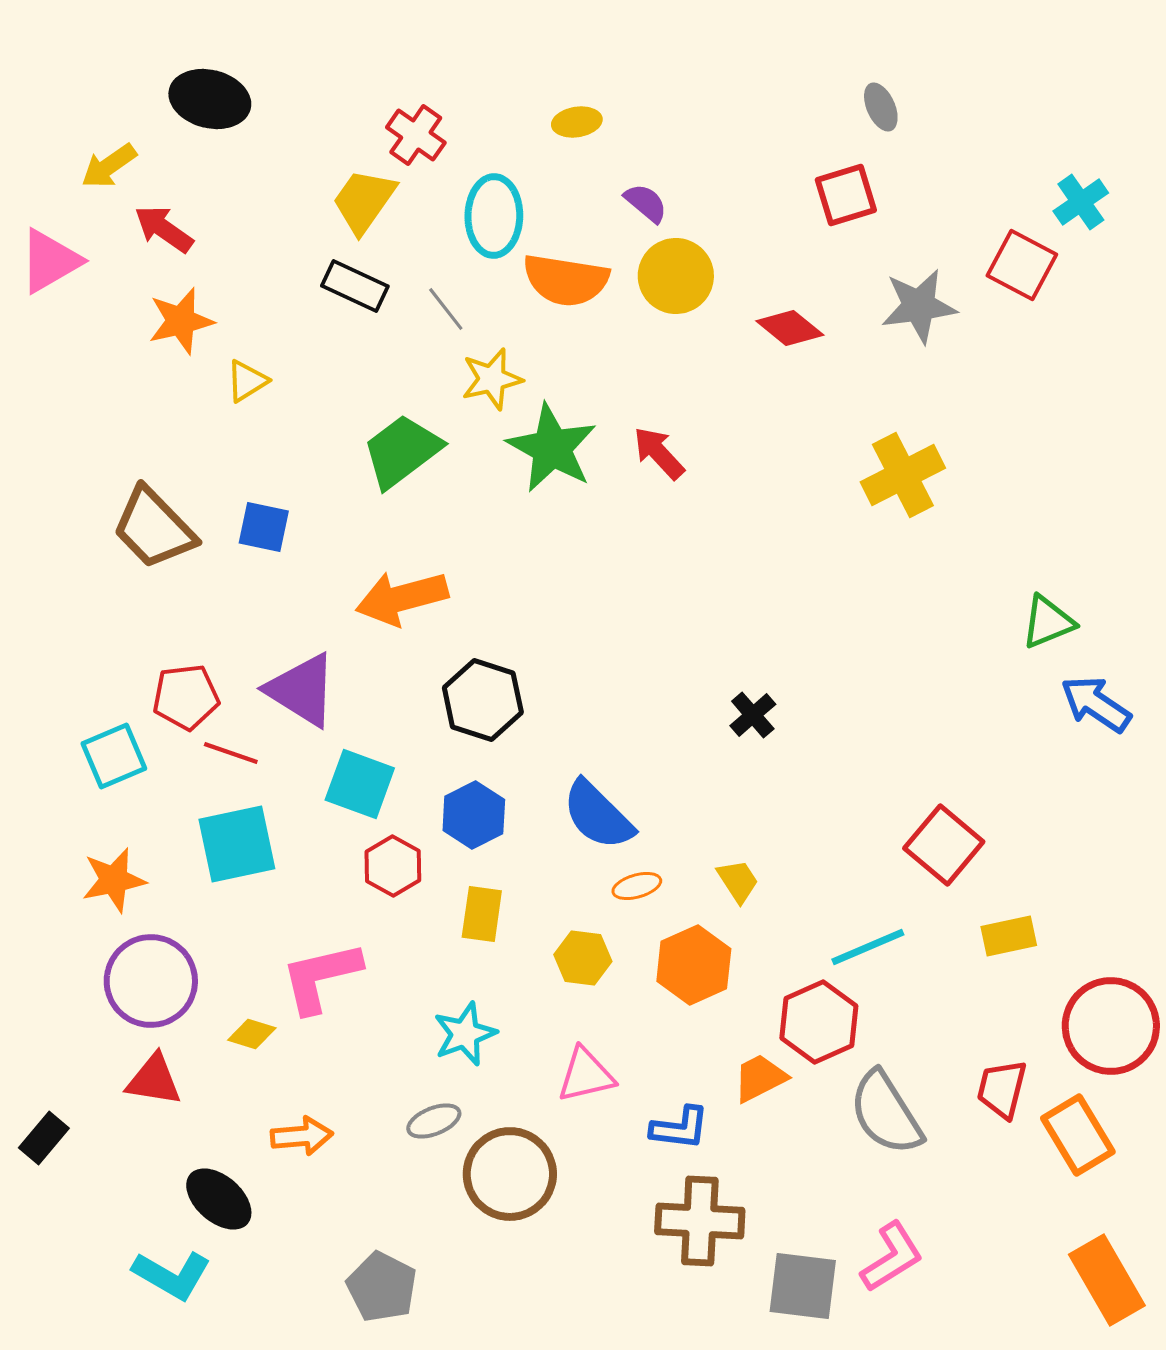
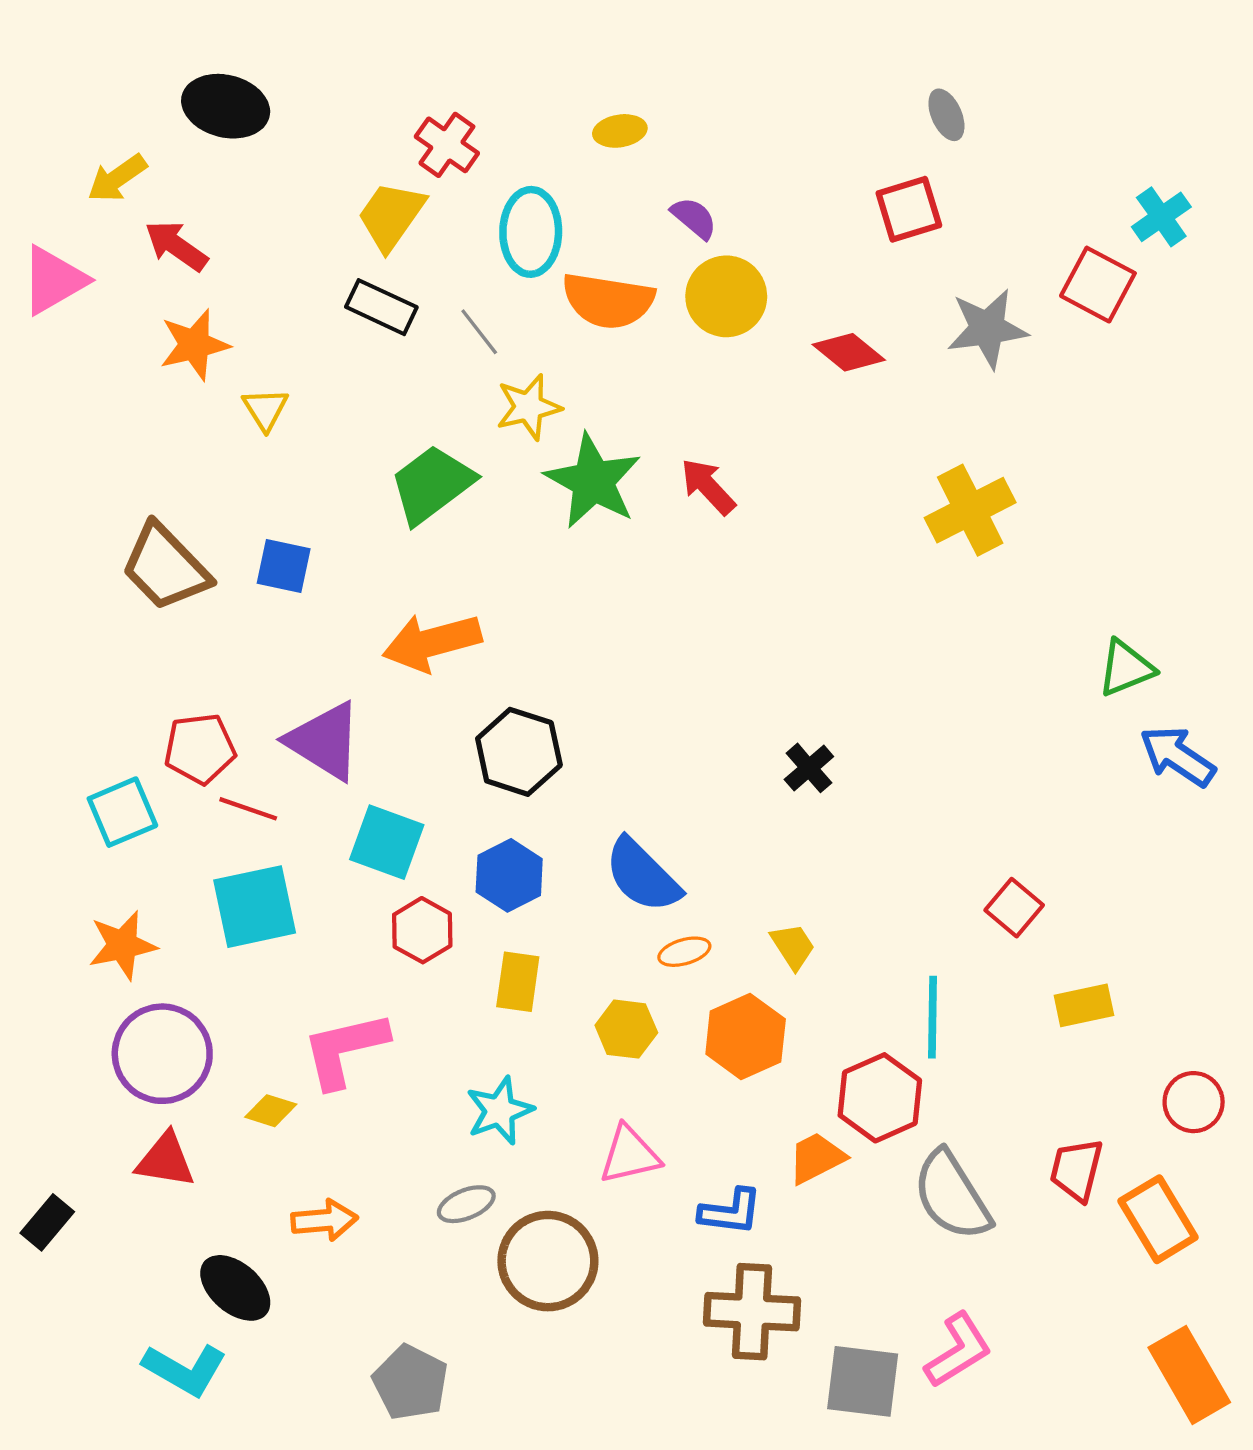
yellow triangle: (247, 381) -> (265, 409), turned -30
red square: (944, 845) -> (1014, 908), size x0.7
cyan line: (868, 947) -> (932, 1017), turned -66
red circle: (1111, 1026) -> (1194, 1102), size x0.6

